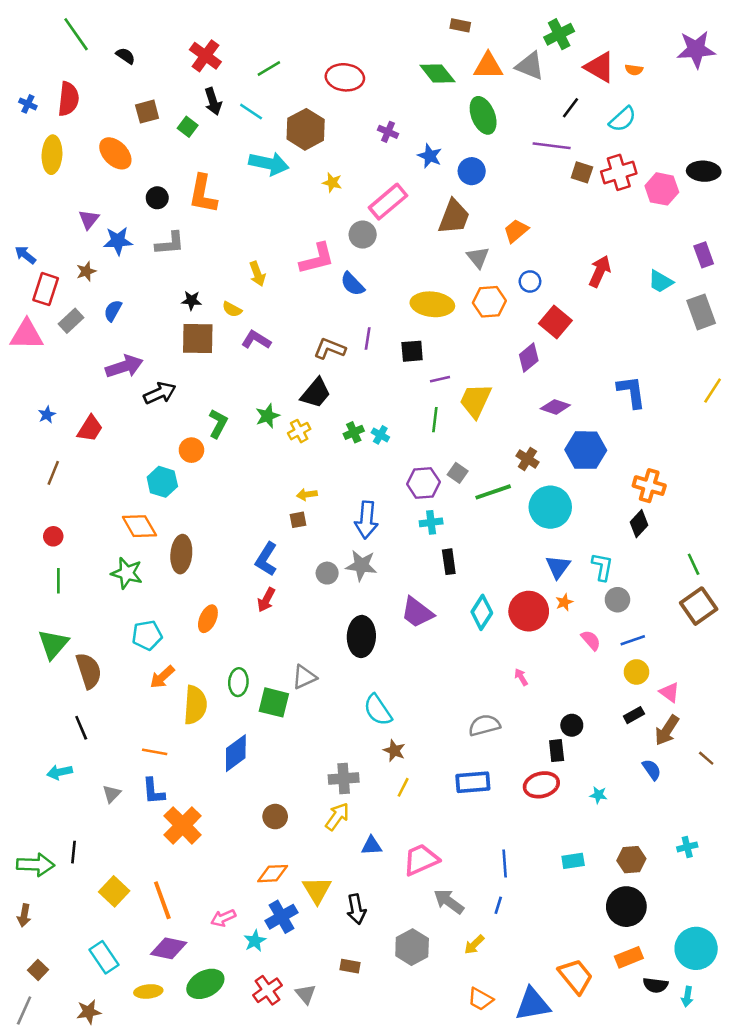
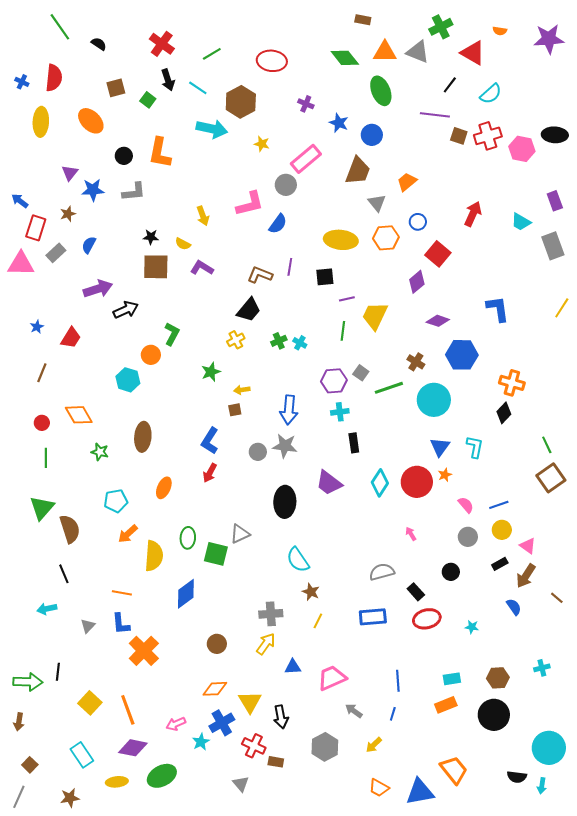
orange semicircle: (634, 70) -> (500, 31), moved
blue semicircle: (352, 284) -> (278, 224), turned -100
green star: (268, 416) -> (211, 372), moved
orange diamond: (139, 526) -> (79, 415), moved
green star: (127, 573) -> (100, 452), size x0.7
gray circle: (617, 600) -> (468, 537), moved
black rectangle: (557, 751) -> (416, 592), moved, turned -36
gray arrow: (449, 901) -> (354, 711), size x0.7
orange rectangle: (629, 957) -> (446, 705), moved
red cross: (268, 990) -> (254, 746), moved, turned -30

